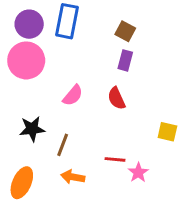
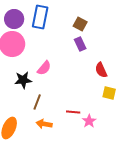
purple rectangle: (125, 60) -> (80, 44), turned -40
red semicircle: (116, 98) -> (101, 70), moved
black star: (32, 129) -> (23, 80), moved

